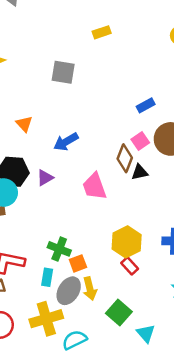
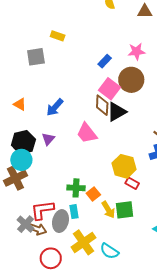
yellow rectangle: (102, 32) -> (58, 36), moved, turned 56
pink square: (140, 141) -> (109, 89), size x1.5
black triangle: (140, 172) -> (117, 112), size x1.5
gray ellipse: (69, 291) -> (60, 221), moved
green square: (119, 312) -> (125, 210), moved, turned -30
cyan semicircle: (74, 340) -> (109, 251), turned -102

